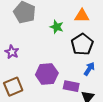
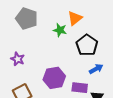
orange triangle: (82, 16) -> (75, 18), moved, turned -35
blue arrow: (89, 69) -> (96, 69), turned 32

